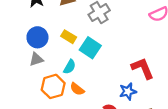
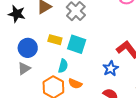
gray triangle: (36, 59) -> (24, 68), moved
blue star: (128, 91) -> (111, 68), moved

